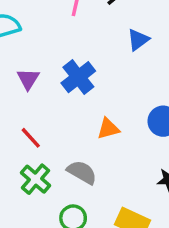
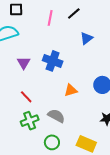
blue cross: (78, 77) -> (53, 61), turned -30
green cross: (36, 179) -> (30, 121), turned 30

